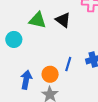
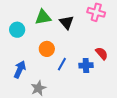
green triangle: (38, 20) -> (43, 17), turned -36
orange circle: (50, 74) -> (47, 49), moved

